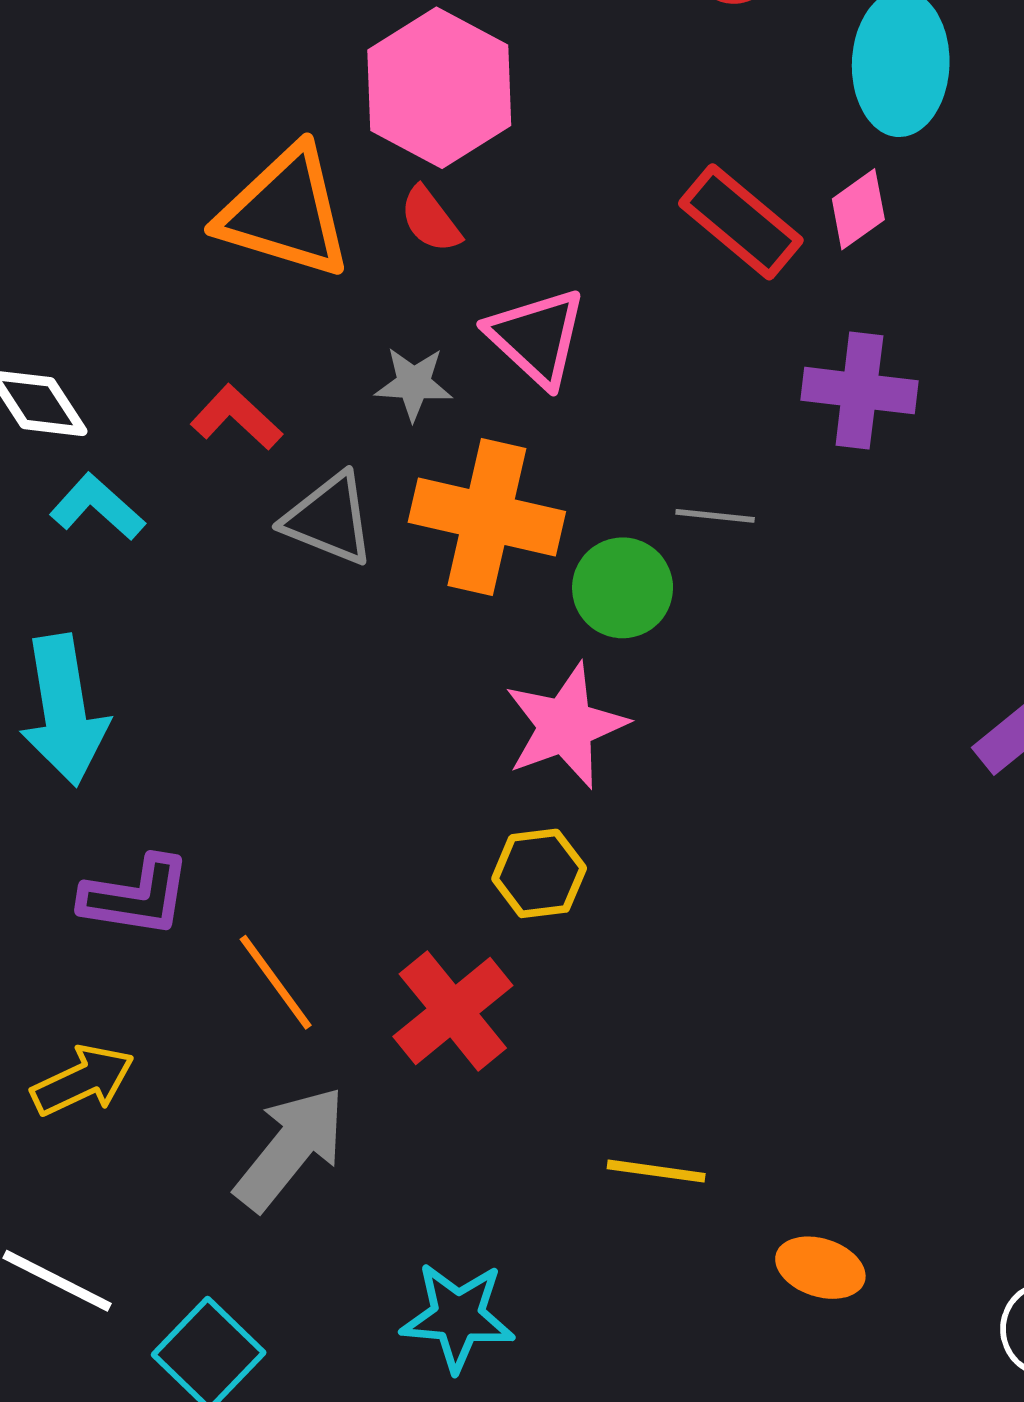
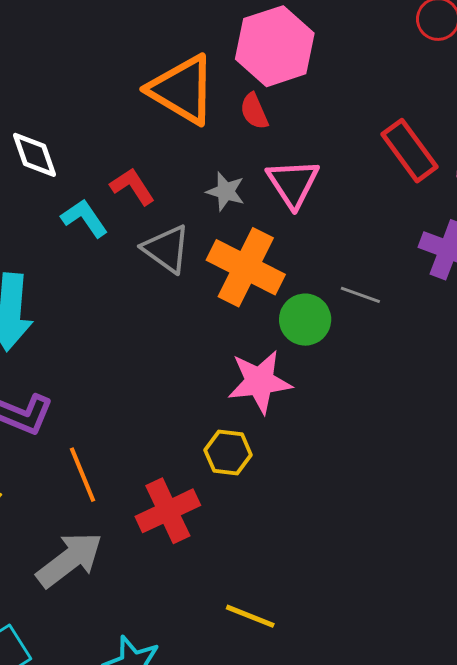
cyan L-shape: (97, 507) -> (84, 218), moved

